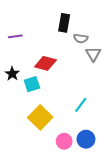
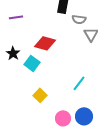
cyan square: (32, 84) -> (32, 63), turned -35
yellow square: (40, 117) -> (40, 95), size x0.6

